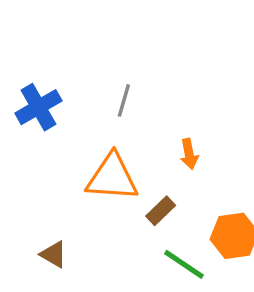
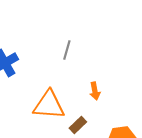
gray line: (124, 100) -> (67, 50), moved

